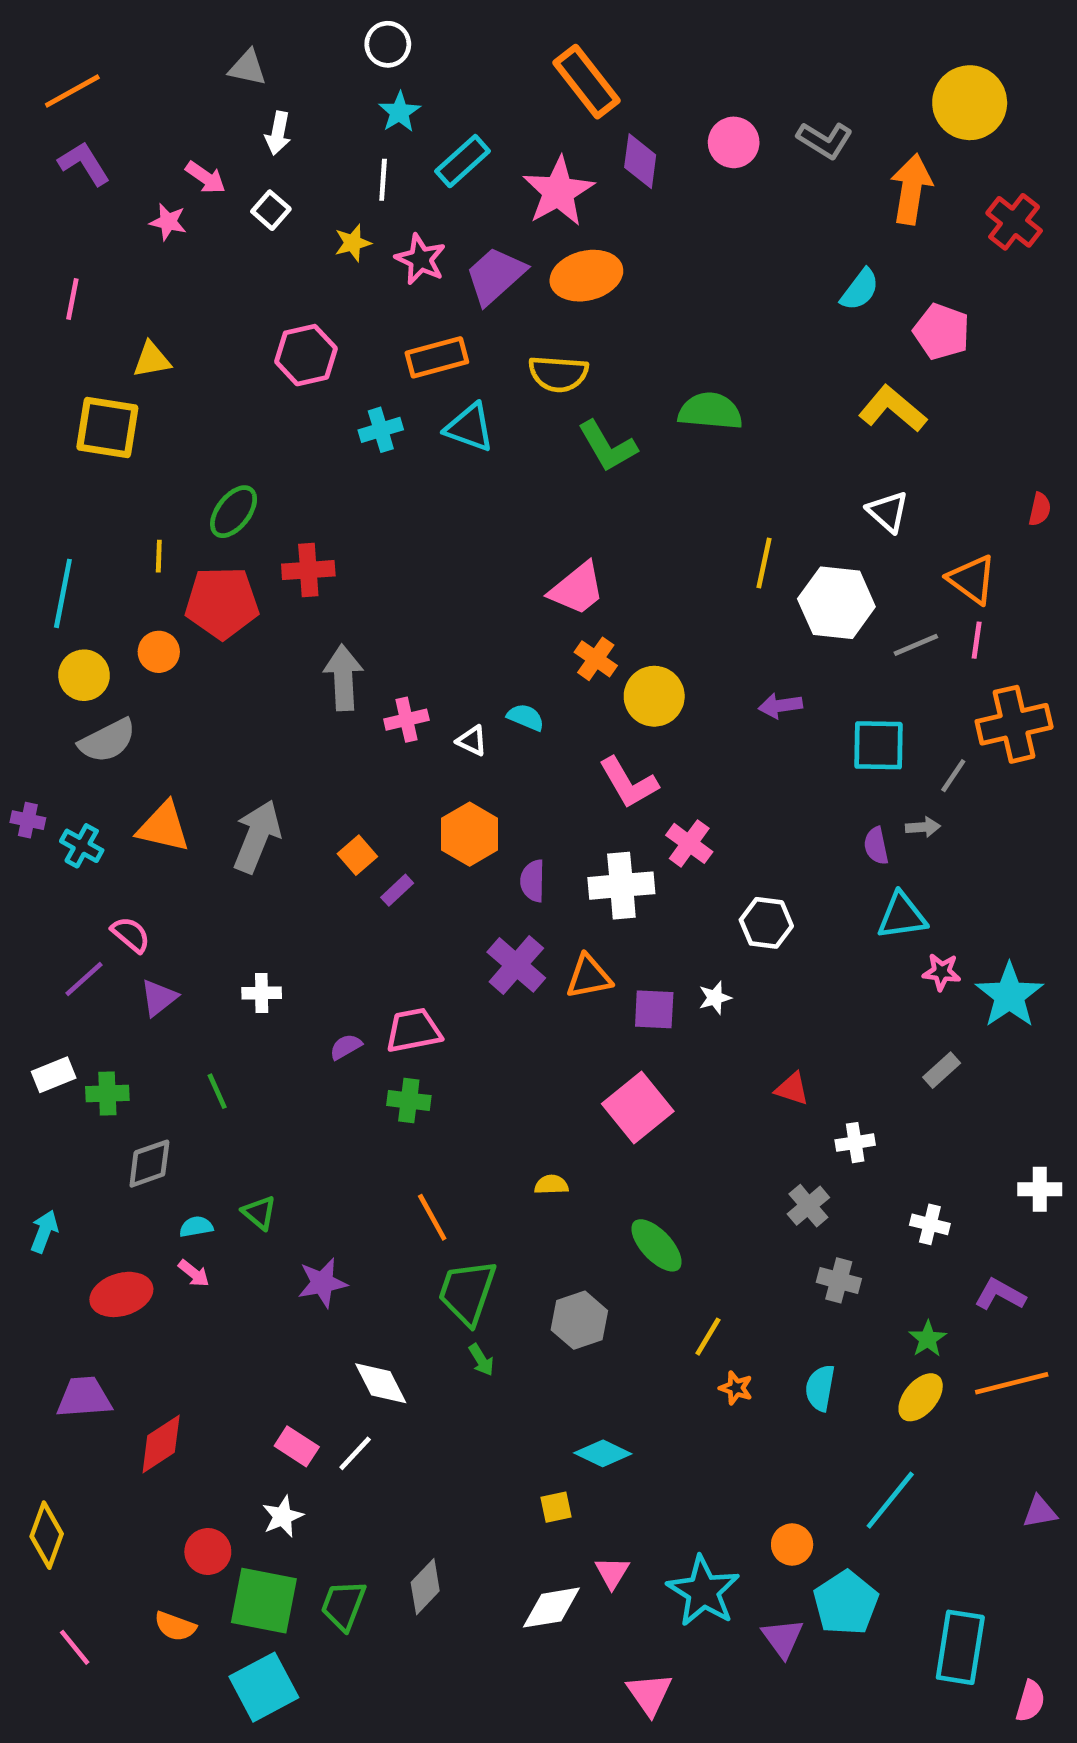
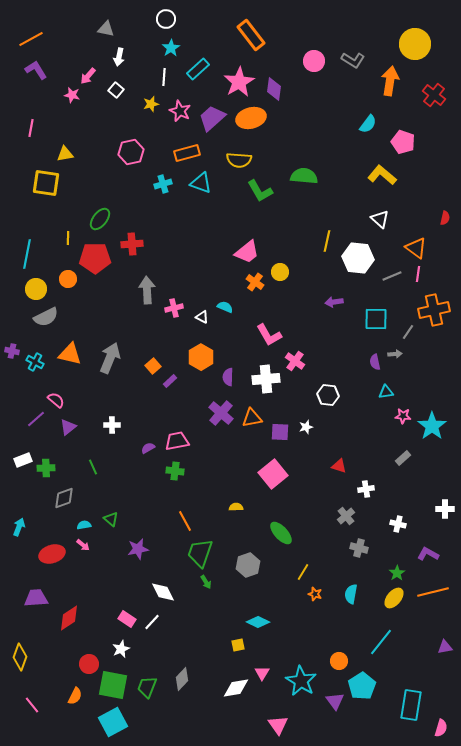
purple diamond: (640, 161) -> (274, 89), moved
pink arrow: (206, 177) -> (88, 76), turned 96
yellow circle: (654, 696) -> (280, 272), moved, size x0.7
cyan triangle: (902, 916) -> (386, 392), size x0.7
orange semicircle: (175, 1626) -> (75, 696), turned -84

